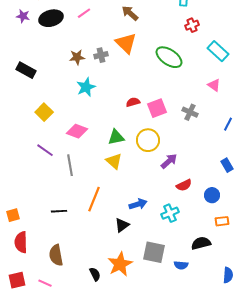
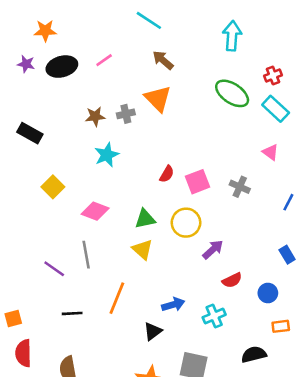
red cross: (192, 25) -> (273, 75), moved
green ellipse: (169, 57) -> (232, 93), moved
red semicircle: (133, 102) -> (167, 174), turned 136
purple line: (45, 150) -> (54, 269), moved

